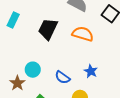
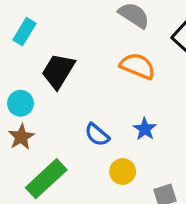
black trapezoid: (48, 29) -> (58, 71), moved
cyan circle: (33, 70) -> (21, 103), moved

